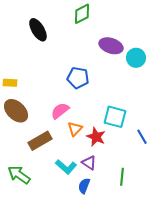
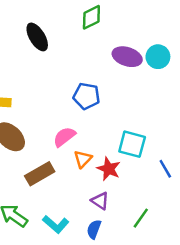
cyan circle: (136, 58) -> (158, 57), moved
cyan L-shape: (66, 167) -> (56, 224), moved
green line: (122, 177) -> (141, 218), turned 30

